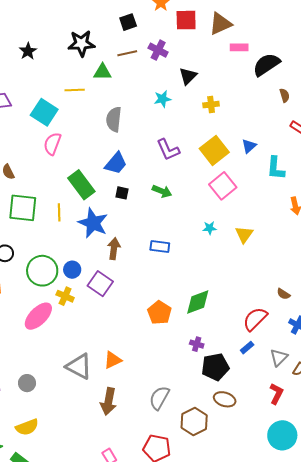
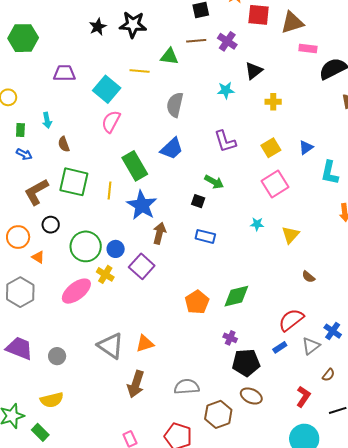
black star: (81, 43) -> (133, 25), moved
yellow square: (214, 150) -> (271, 148), size x0.7
black square: (122, 193) -> (198, 201), moved
brown semicircle: (283, 294) -> (308, 277), moved
gray triangle: (279, 357) -> (311, 346), moved
gray semicircle: (159, 398) -> (187, 387), turned 50

